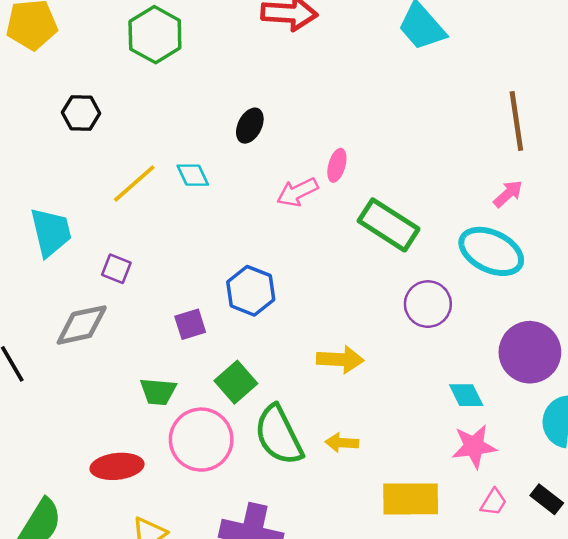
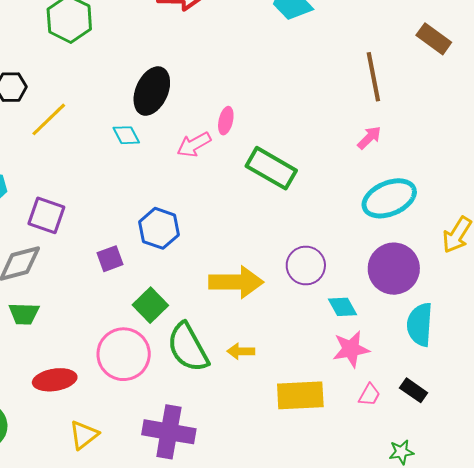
black ellipse: (250, 126) -> (152, 91), size x1.6
cyan diamond: (193, 175) -> (126, 135), moved
yellow line: (134, 184) -> (49, 119), moved
cyan ellipse: (491, 251) -> (389, 198), moved, turned -46
purple square: (116, 269) -> (46, 215), size x1.5
purple circle: (428, 304) -> (306, 266), moved
yellow arrow: (340, 359) -> (236, 282), size x1.4
green trapezoid: (158, 391) -> (24, 314), moved

